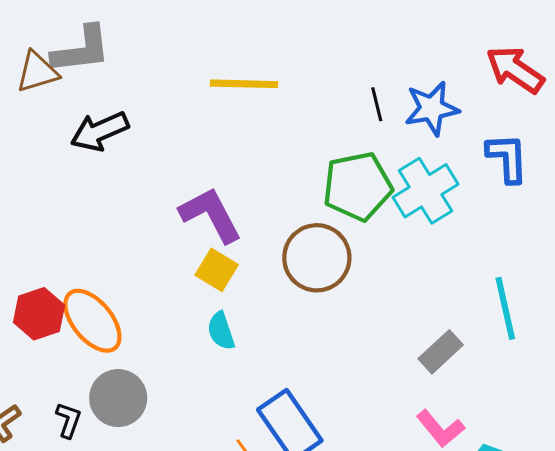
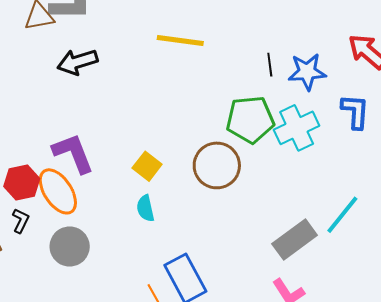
purple L-shape: (211, 215) -> (73, 153), moved
cyan line: (505, 308) -> (342, 215), turned 45
gray rectangle: (441, 352) -> (295, 240), size x1.4
black L-shape: (68, 420) -> (21, 221), moved

